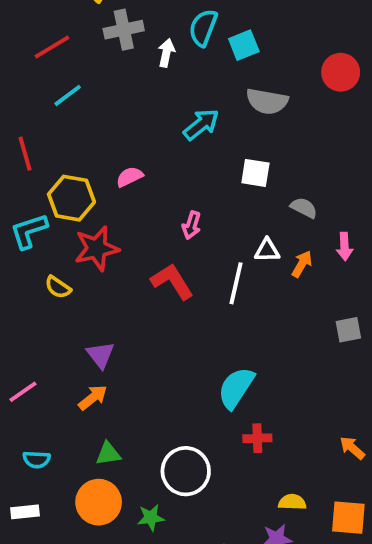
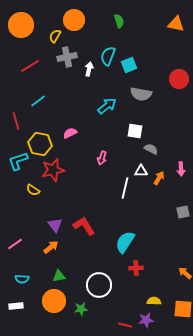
cyan line: (68, 95) -> (38, 101), moved
gray semicircle: (304, 208) -> (151, 149), moved
red L-shape: (172, 281) -> (84, 226), moved

